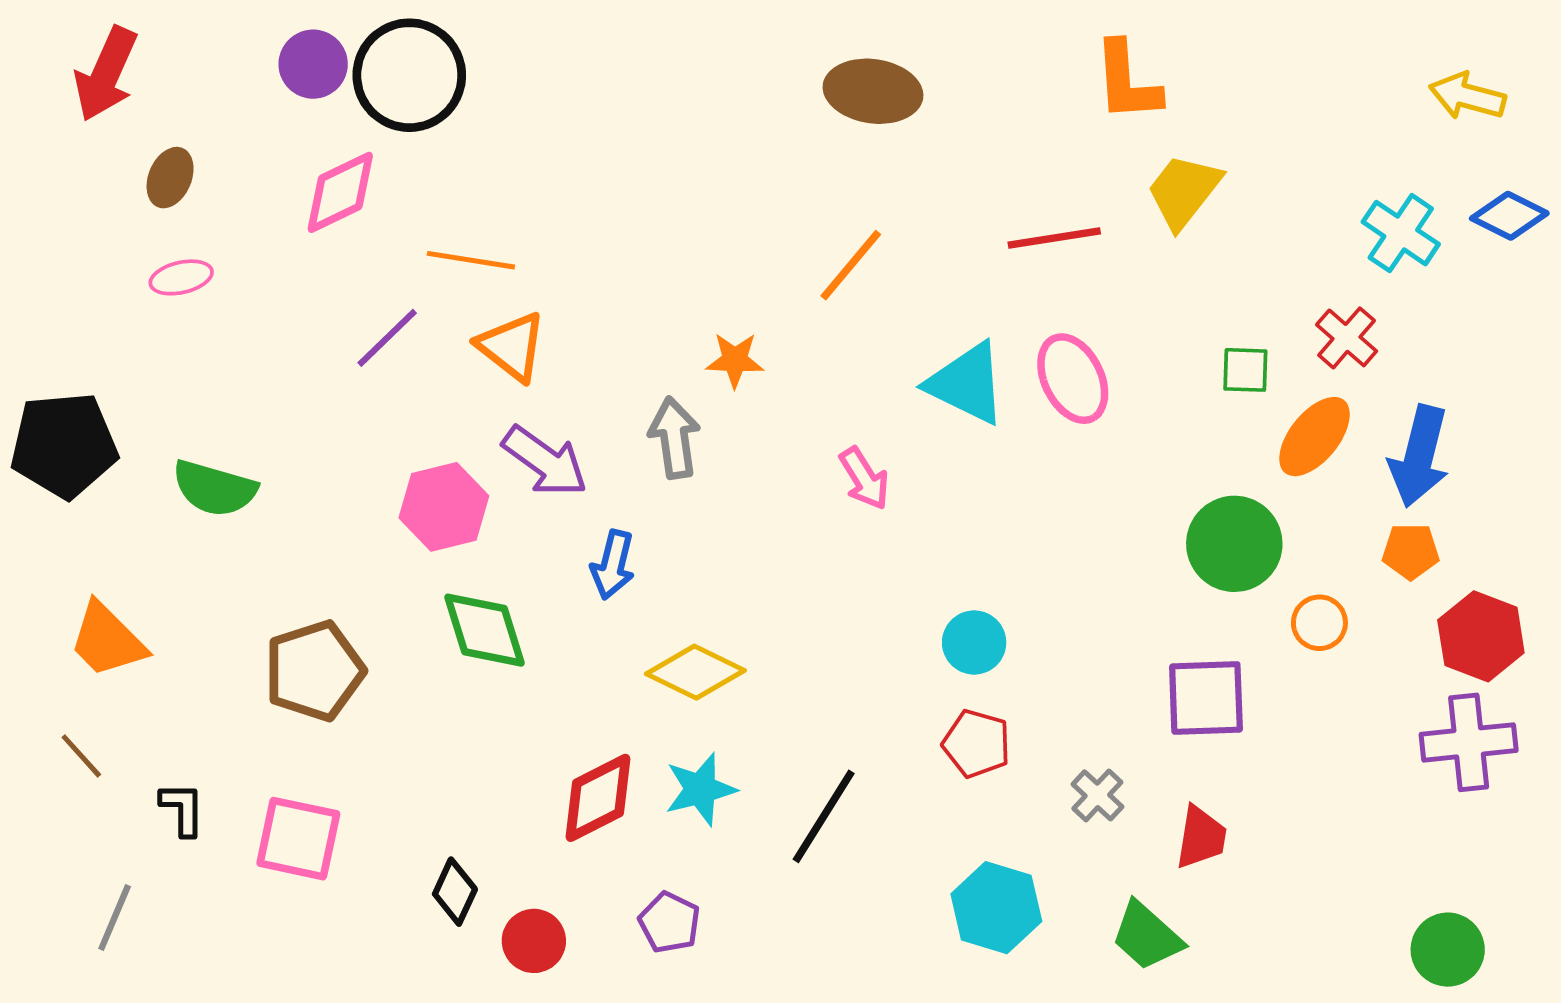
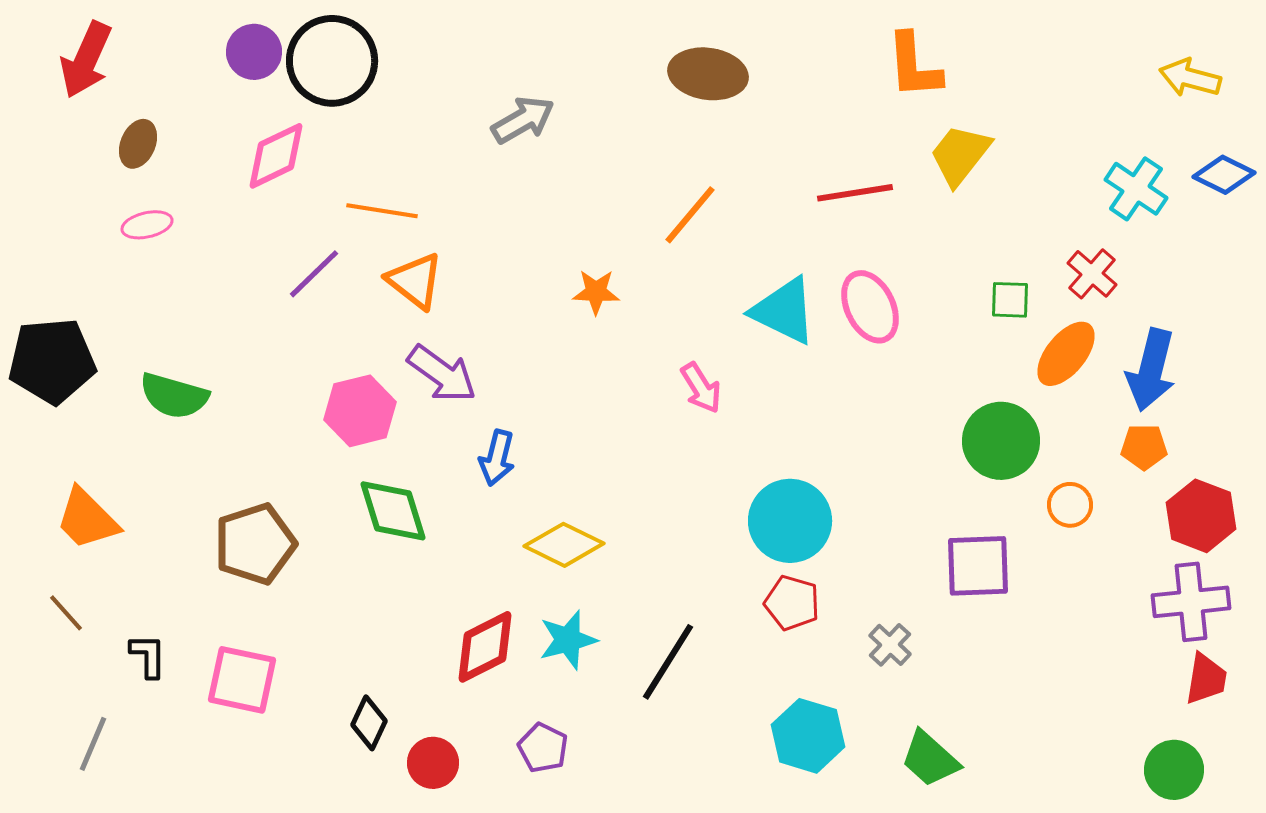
gray arrow: (674, 438) -> (523, 120), moved, turned 68
cyan circle: (974, 642) -> (790, 521), size x1.6
red trapezoid: (1201, 837) -> (1206, 679), moved

